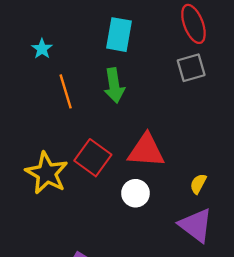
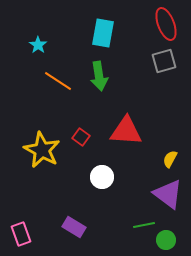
orange line: (66, 91) -> (58, 81), turned -40
red square: (93, 158) -> (81, 137), size x0.6
white circle: (135, 193) -> (102, 177), moved

